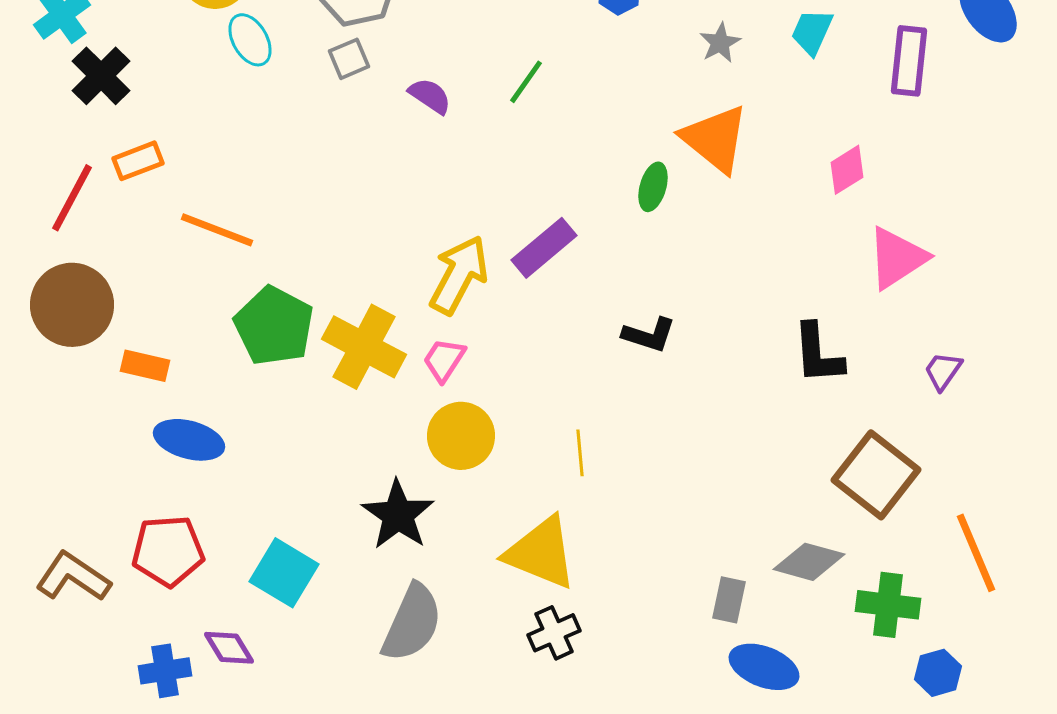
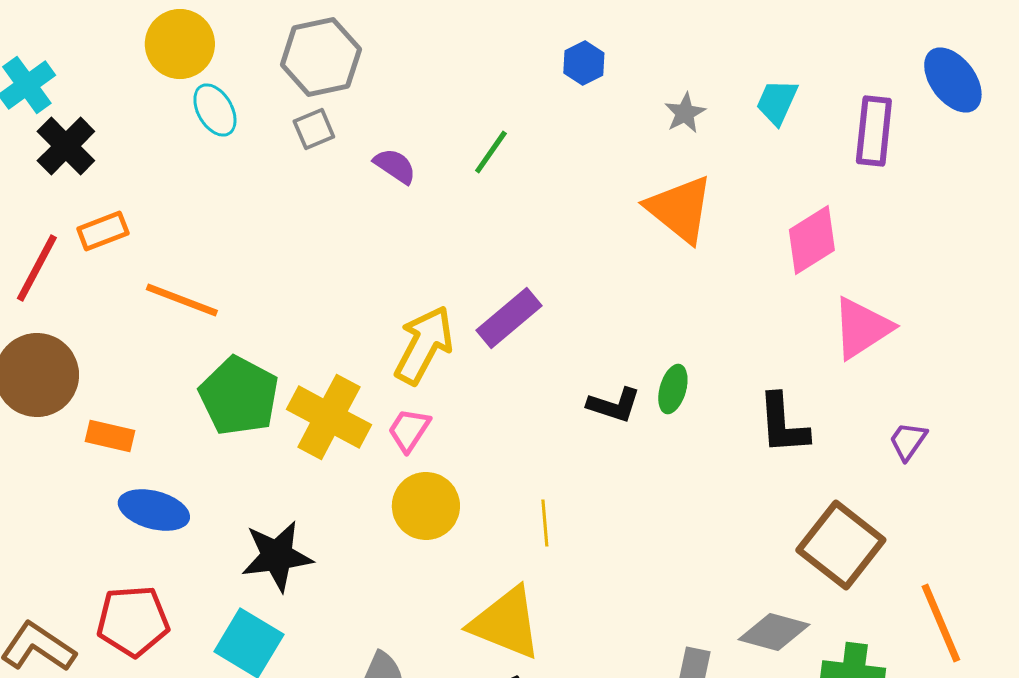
pink diamond: (847, 170) -> (812, 240), size x1.4
green ellipse: (653, 187) -> (673, 389), moved
black star: (398, 515) -> (277, 556), moved, turned 30

